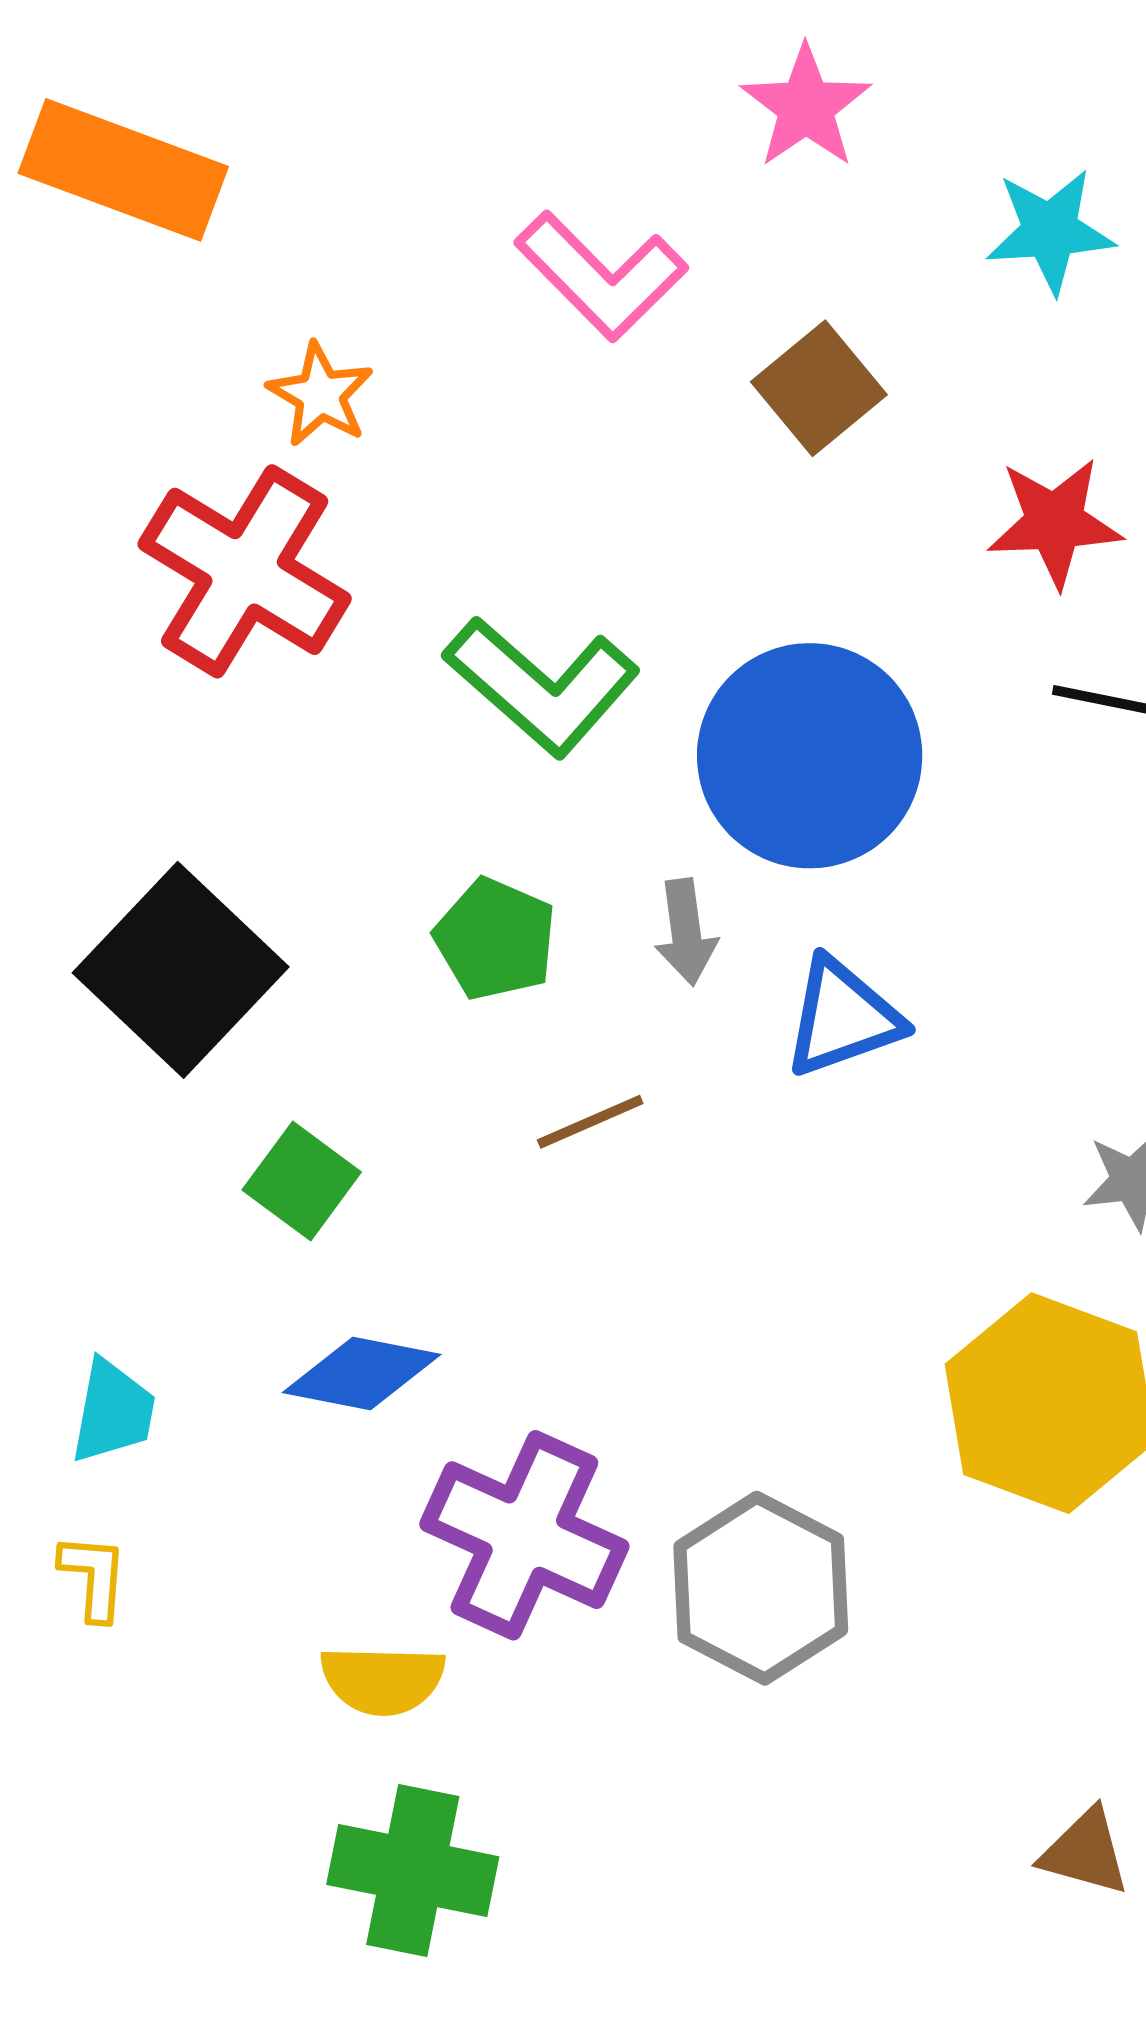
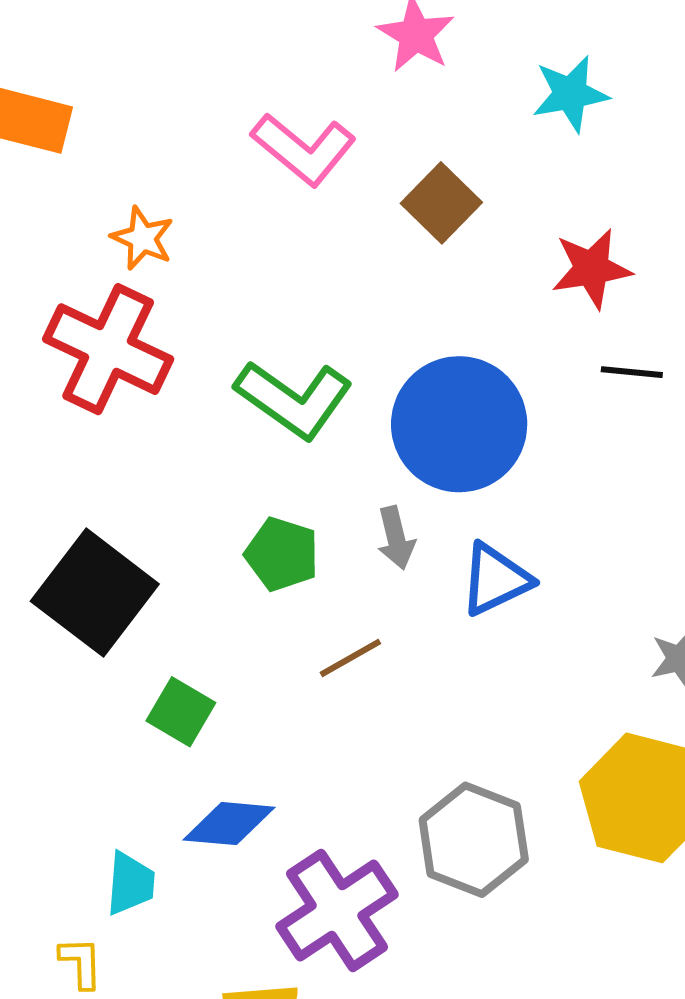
cyan trapezoid: (113, 1411) -> (130, 883), moved
purple cross: (524, 1535) -> (337, 910), turned 38
gray hexagon: (761, 1588) -> (474, 840), moved

